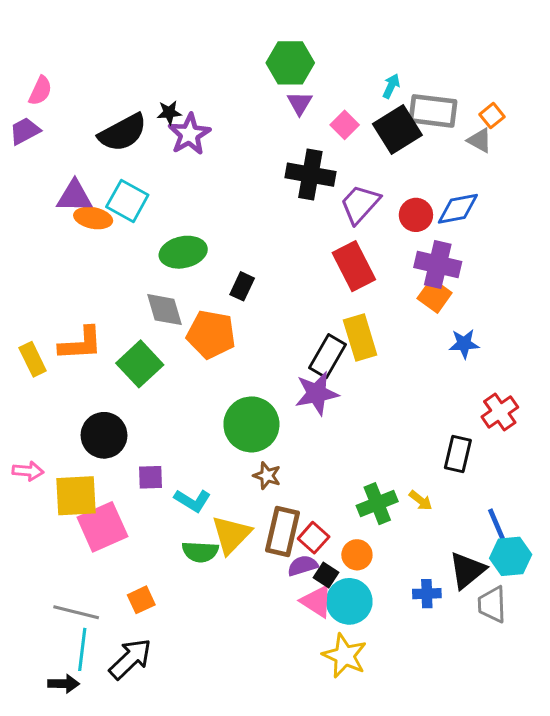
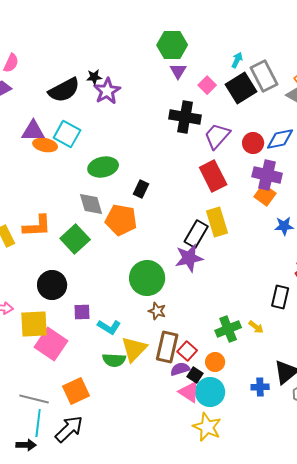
gray rectangle: (433, 111) -> (264, 76), turned 56
pink square: (102, 527) -> (51, 344), turned -32
orange square: (141, 600) -> (76, 391), size x1.5

